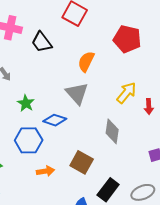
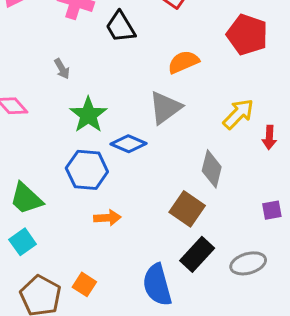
orange semicircle: (86, 62) -> (183, 62), turned 35
gray triangle: (77, 93) -> (165, 108), turned 30
green star: (26, 103) -> (88, 115), size x1.4
brown square: (82, 162) -> (187, 209), moved

